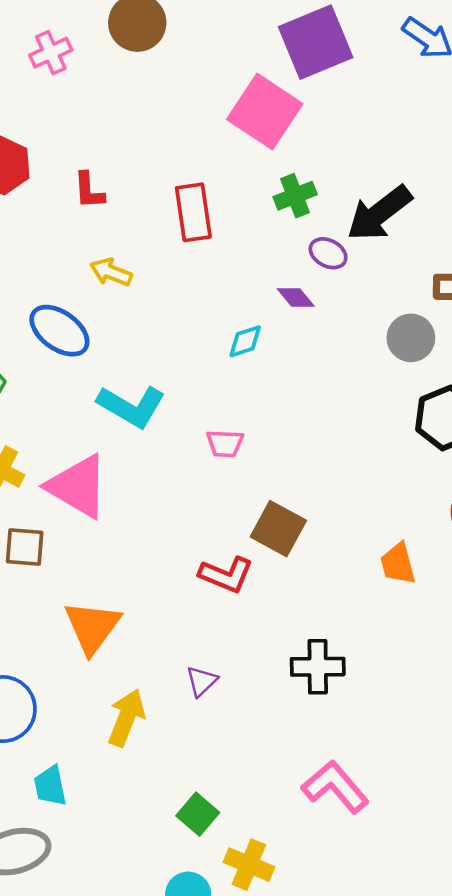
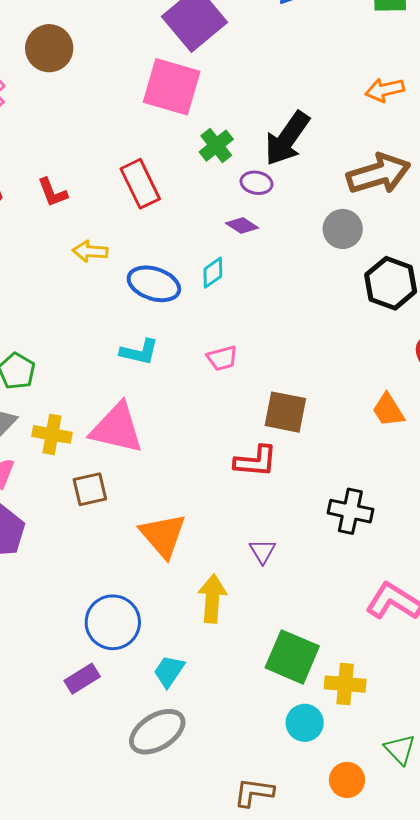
blue ellipse: (59, 331) -> (154, 284), moved
cyan L-shape: (131, 406) -> (139, 352), size x0.7
black cross: (318, 667) -> (350, 511), turned 30
cyan trapezoid: (50, 786) -> (169, 671), turned 63
green square: (198, 814) -> (292, 657), size x1.6

